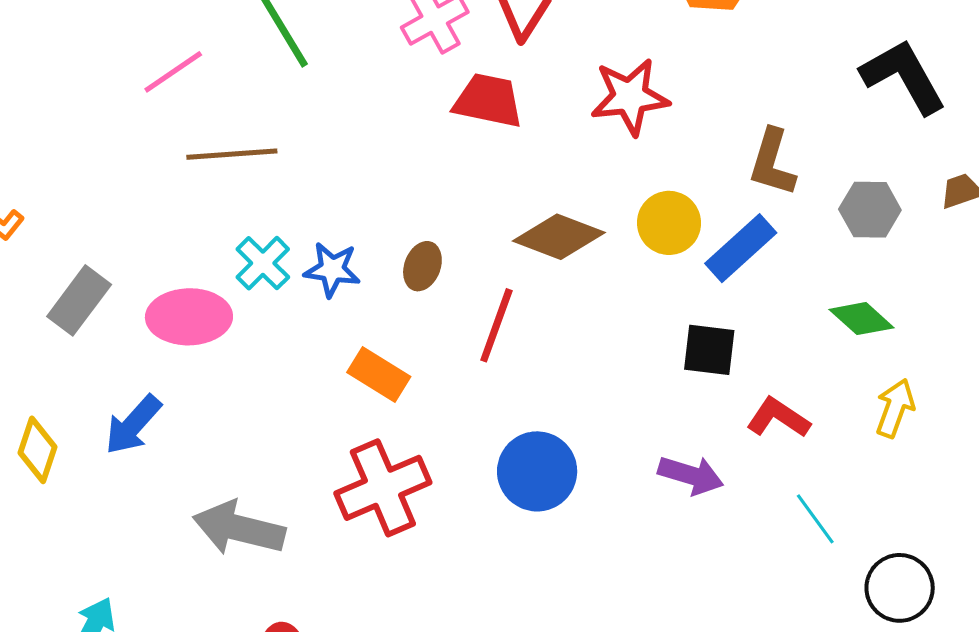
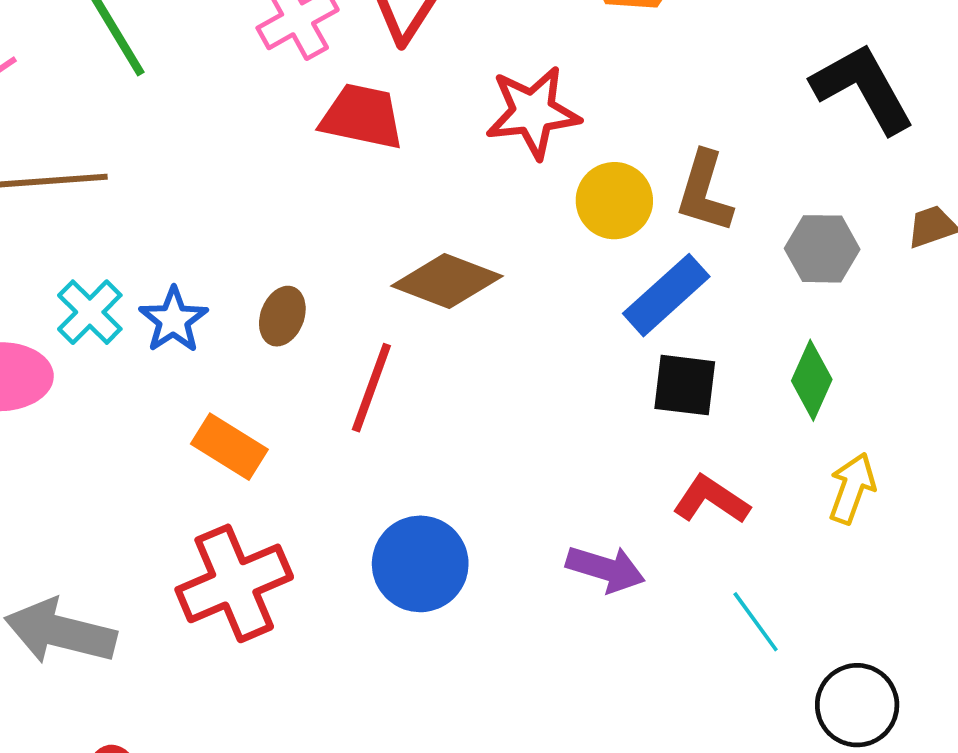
yellow circle: (669, 223) -> (614, 201), moved
blue star: (332, 269) -> (173, 320), turned 30
green diamond: (862, 319) -> (812, 380), turned 72
black square: (709, 350) -> (685, 385), moved

